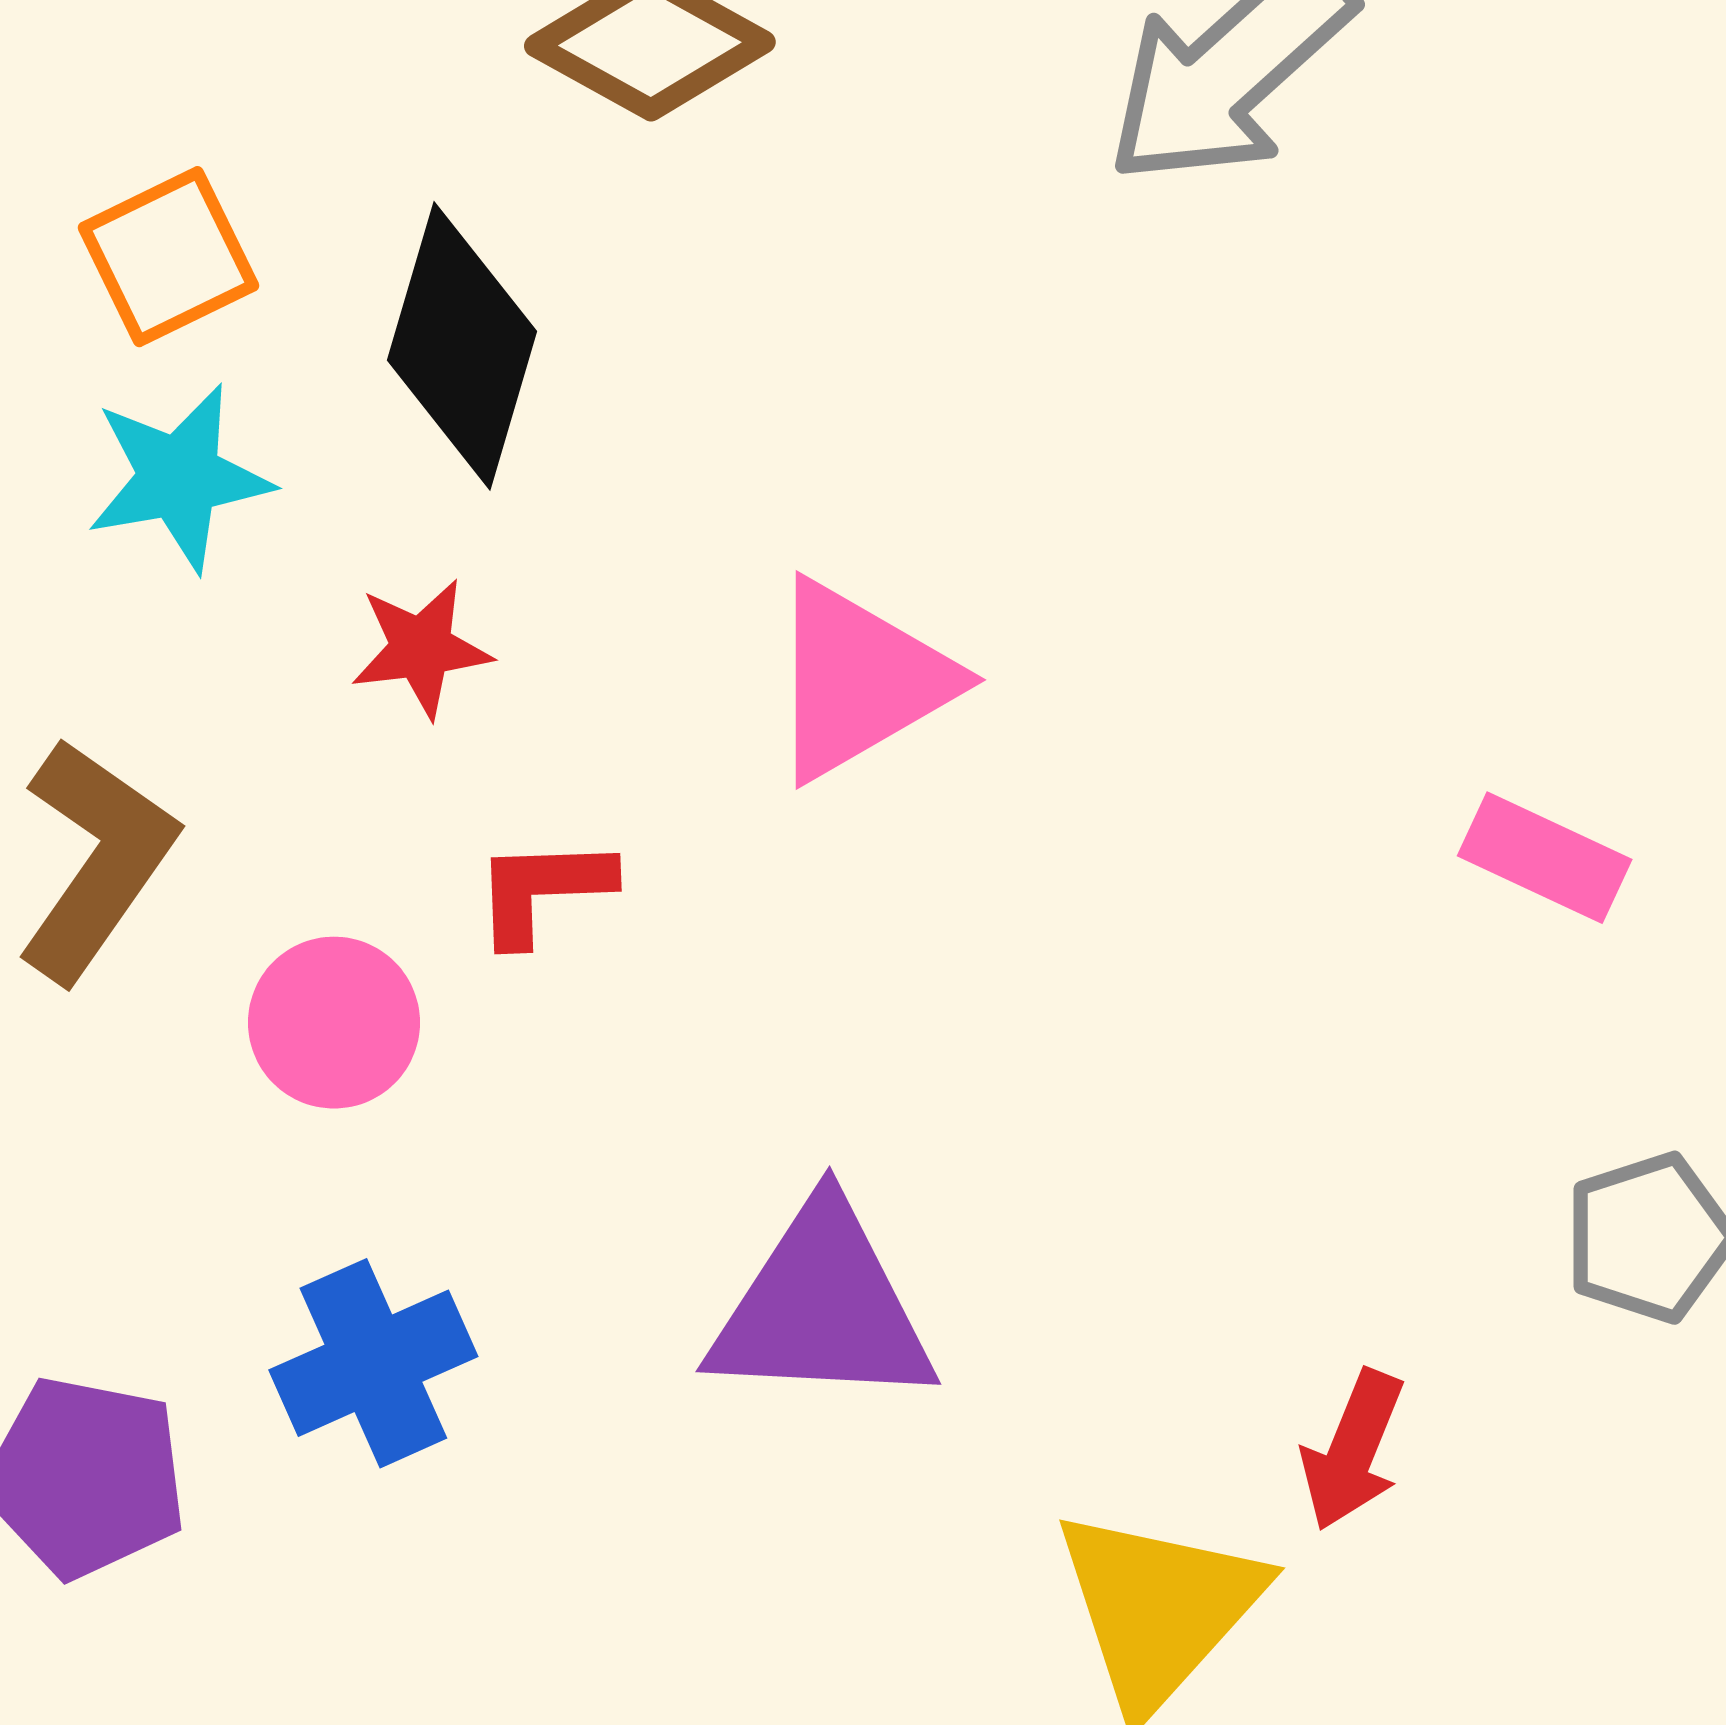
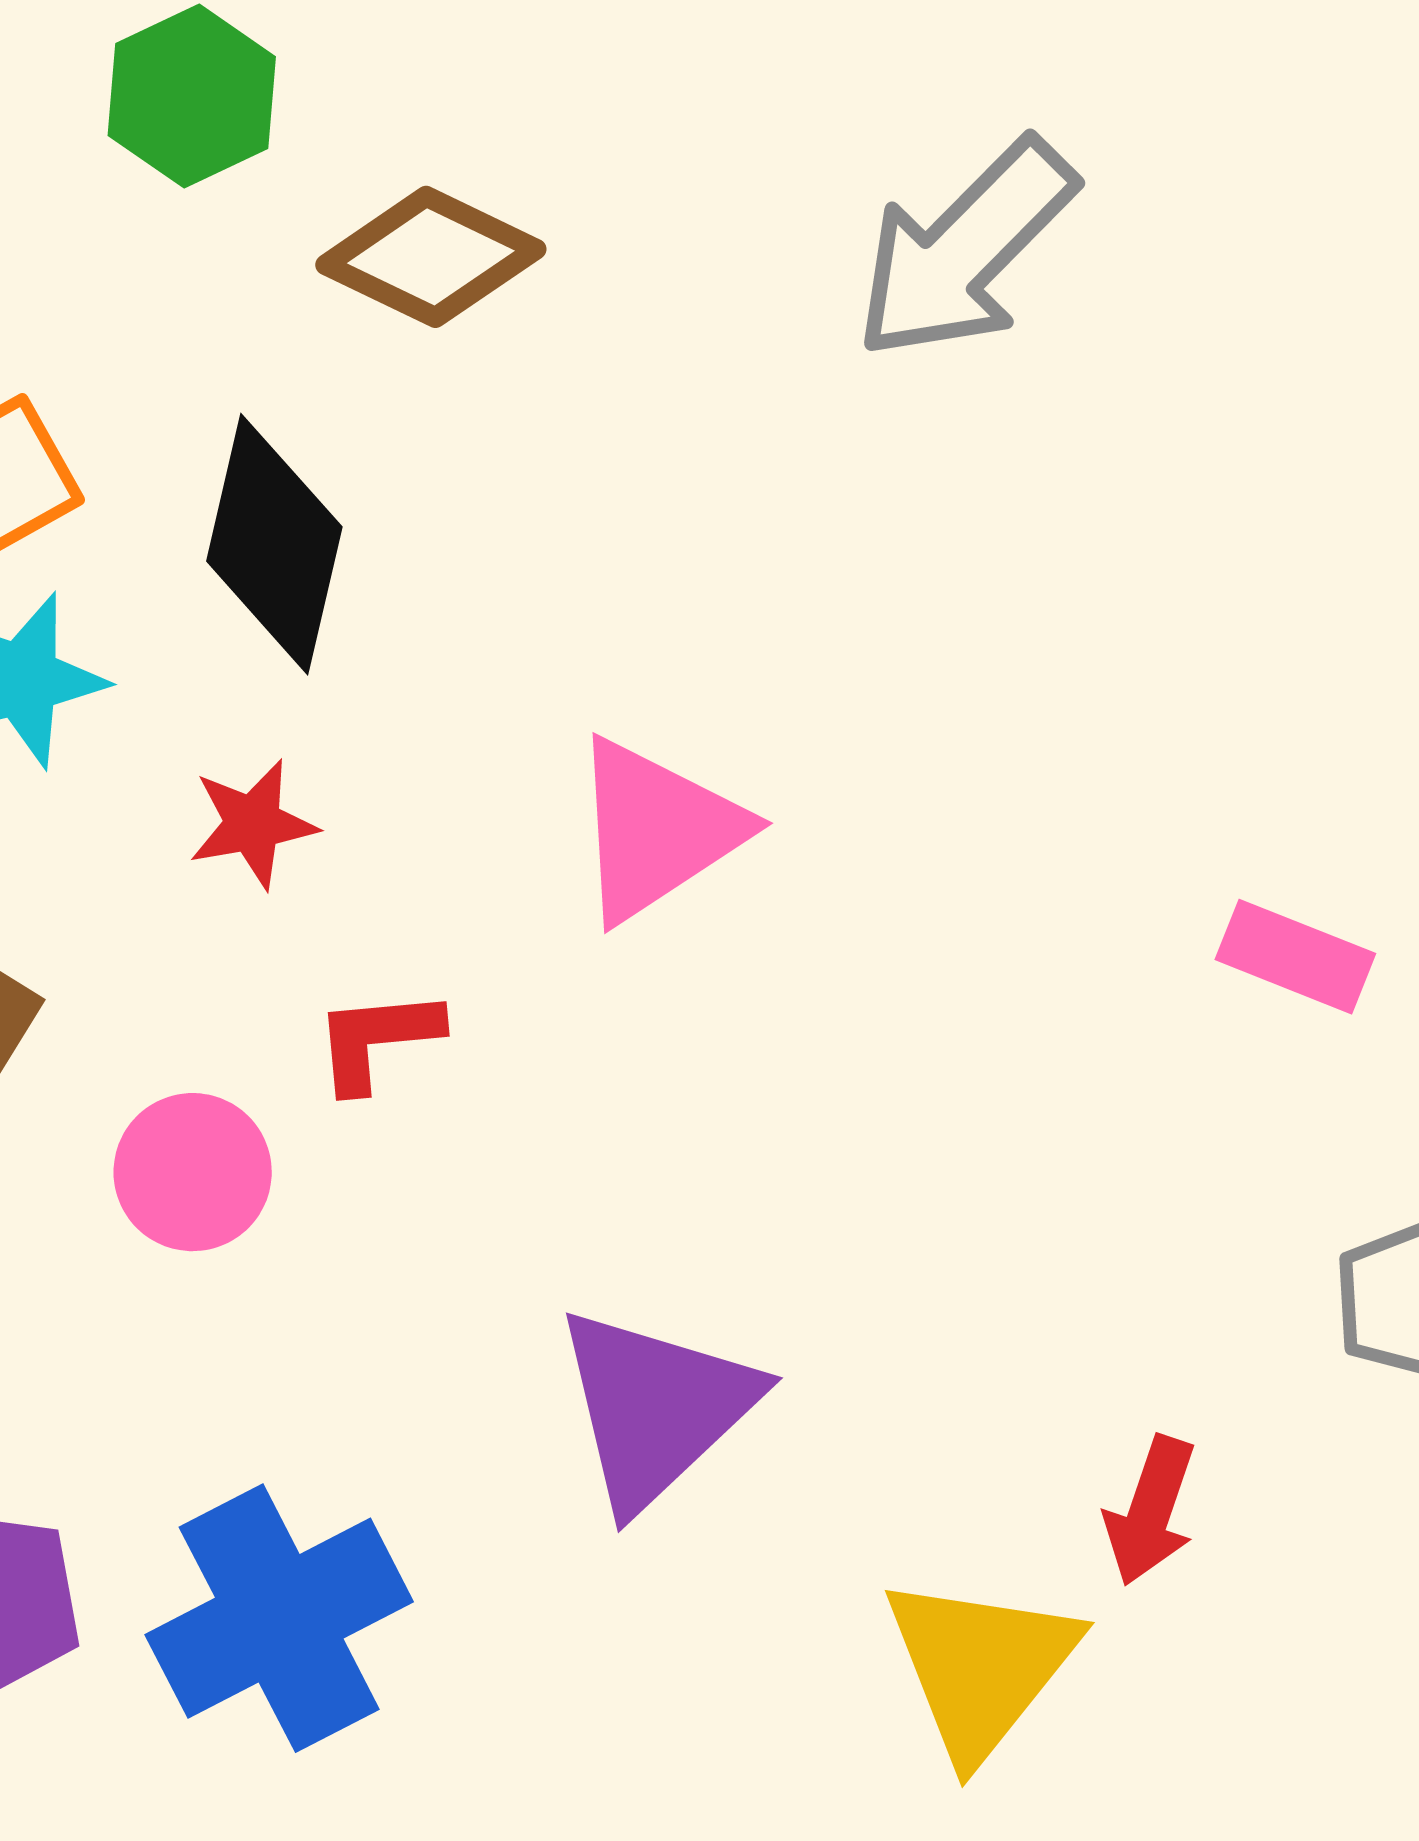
purple triangle: (822, 1307) -> (656, 1408), turned -43
blue cross: (373, 1363) -> (279, 1618), moved, size x1.4

